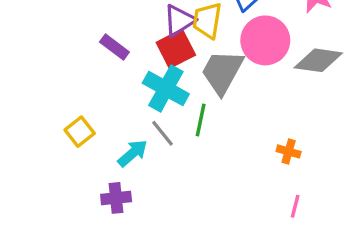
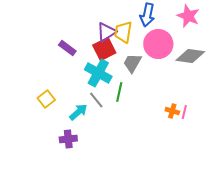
gray trapezoid: (222, 72) -> (132, 63), size x0.7
pink line: (295, 206) -> (184, 112), moved

